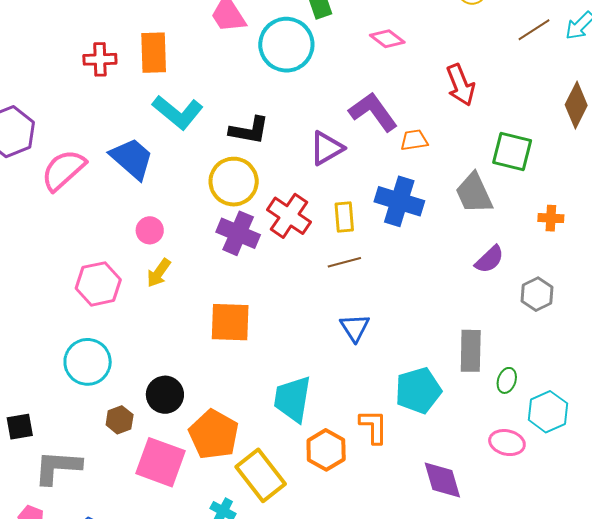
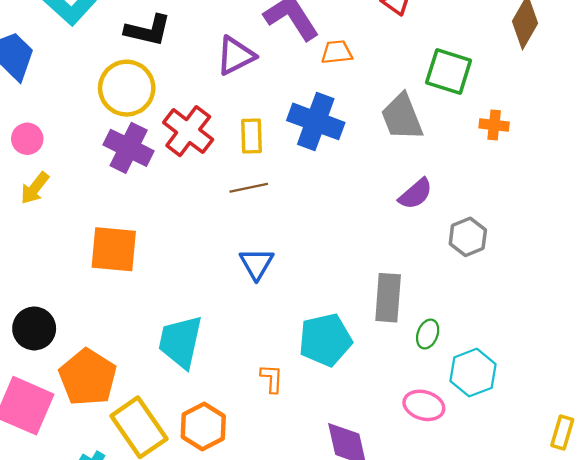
orange cross: (551, 218) -> (494, 125), moved
orange L-shape: (374, 427) -> (272, 378), size x0.7
orange hexagon: (326, 450) -> (203, 426), moved

